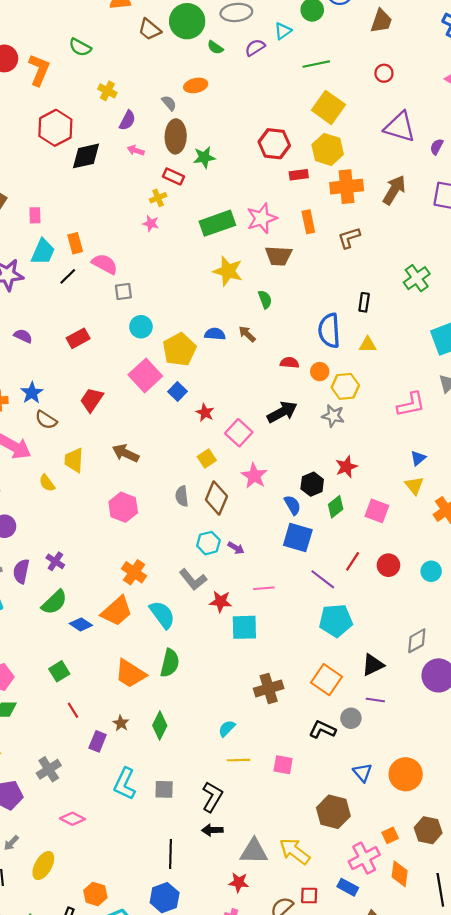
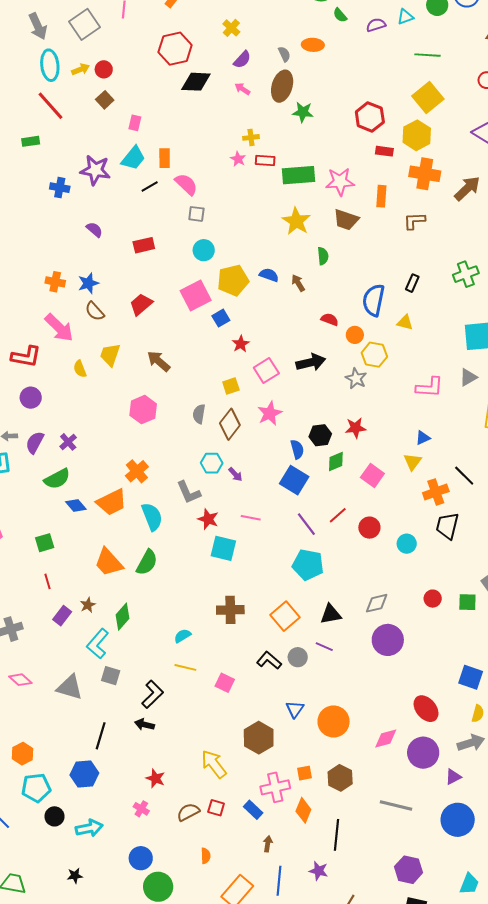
red rectangle: (173, 176) -> (265, 161), moved, turned -36
cyan L-shape: (125, 784) -> (98, 644), moved
gray triangle: (254, 851) -> (70, 687), moved

